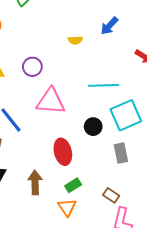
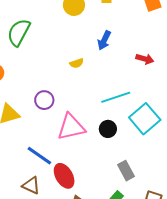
black circle: (93, 127) -> (108, 129), moved
red ellipse: (63, 152) -> (64, 176), moved
gray rectangle: (121, 153) -> (126, 171), moved

